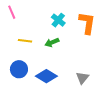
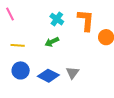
yellow line: (25, 41) -> (18, 45), moved
gray triangle: (82, 78) -> (72, 73), moved

